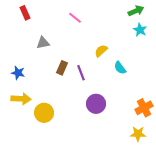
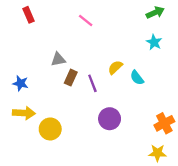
cyan star: (140, 30) -> (154, 42), moved
gray triangle: (43, 43) -> (58, 59), moved
yellow semicircle: (101, 51) -> (115, 67), moved

